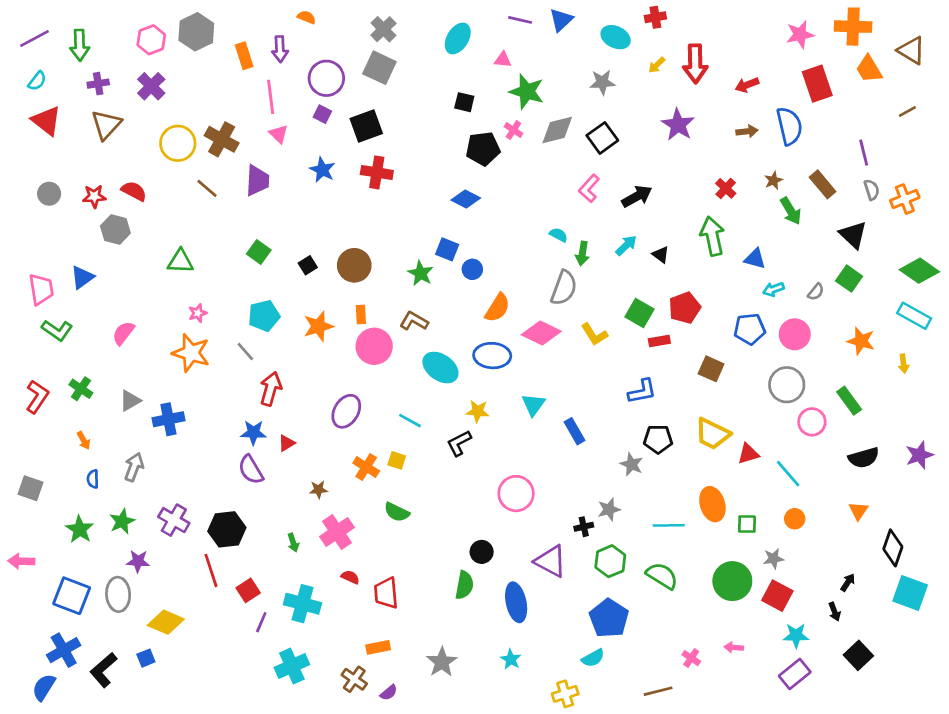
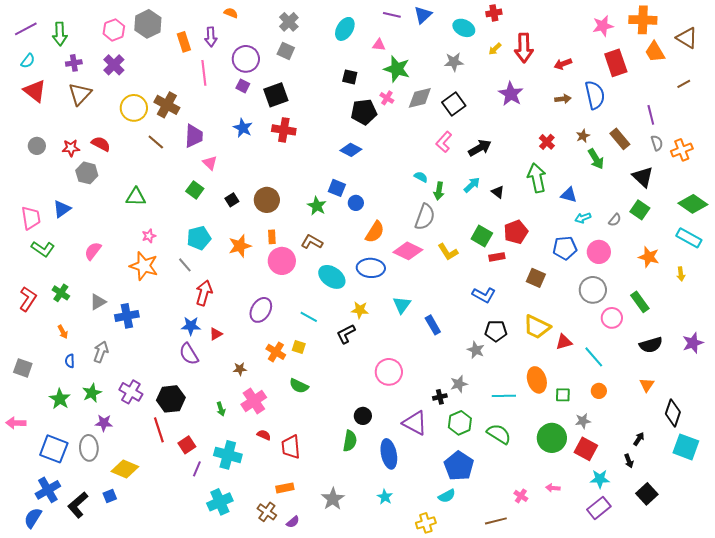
gray square: (379, 68) -> (286, 51), size x0.7
pink triangle: (279, 134) -> (210, 163), moved
blue L-shape: (642, 391) -> (484, 295), turned 40

